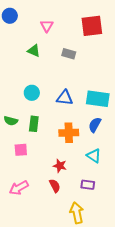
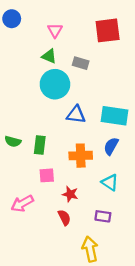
green triangle: (34, 51) -> (49, 56), moved
cyan circle: (32, 93) -> (55, 84), moved, size x1.6
pink square: (21, 150) -> (47, 175), moved
pink arrow: (19, 188) -> (22, 203), moved

